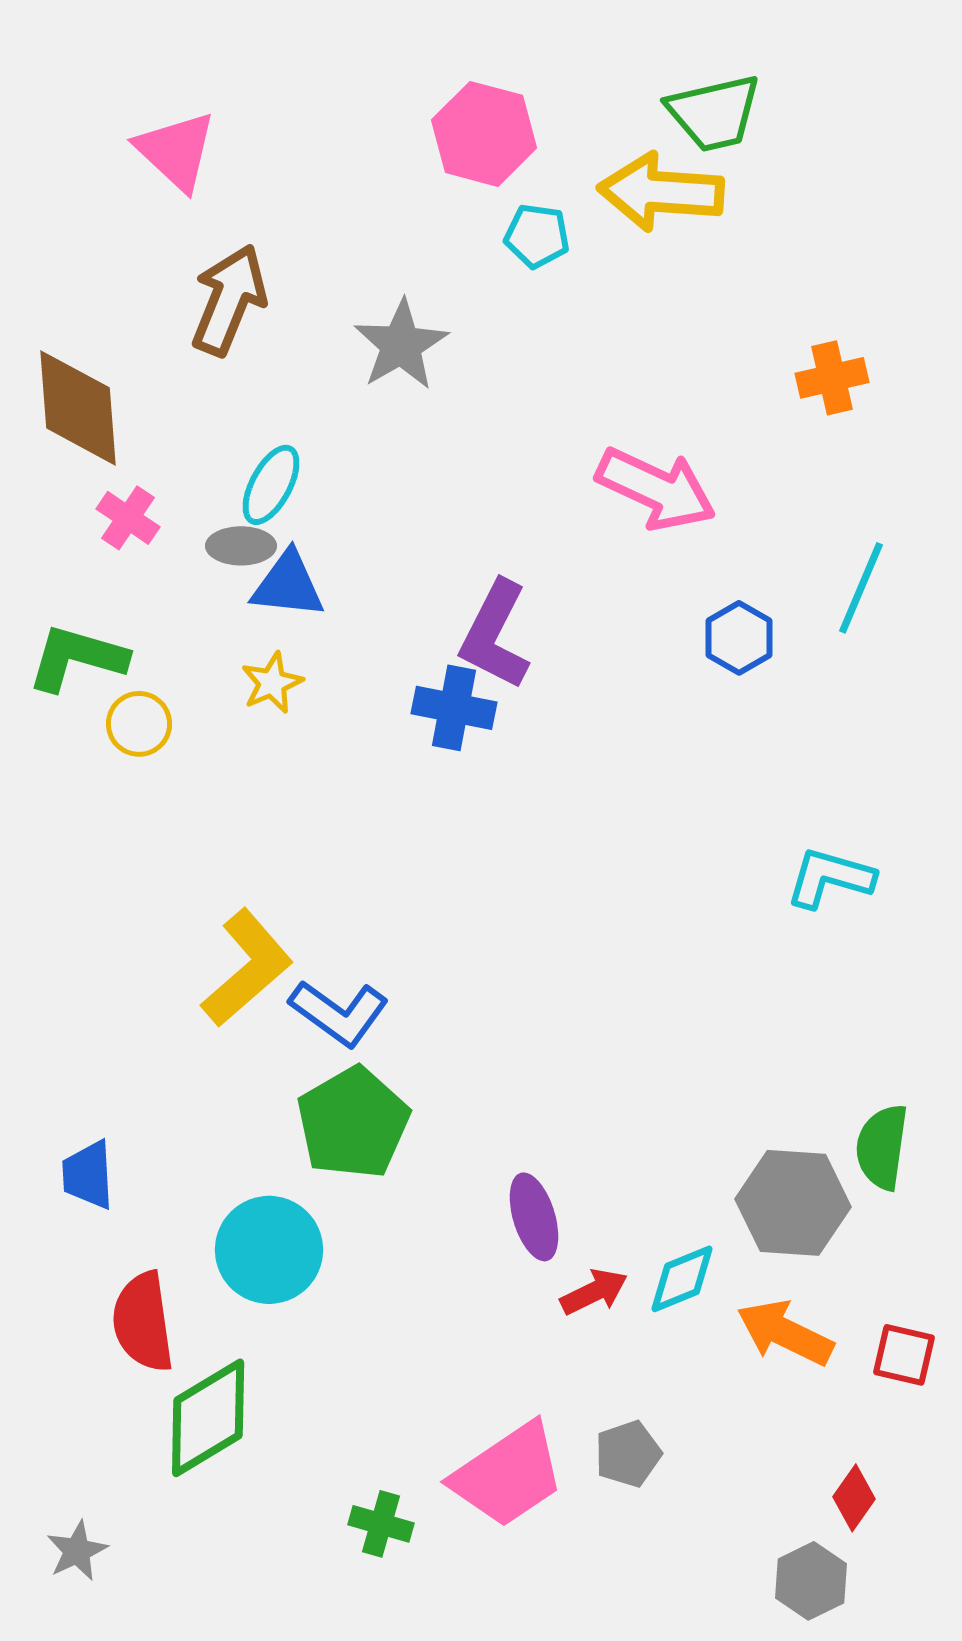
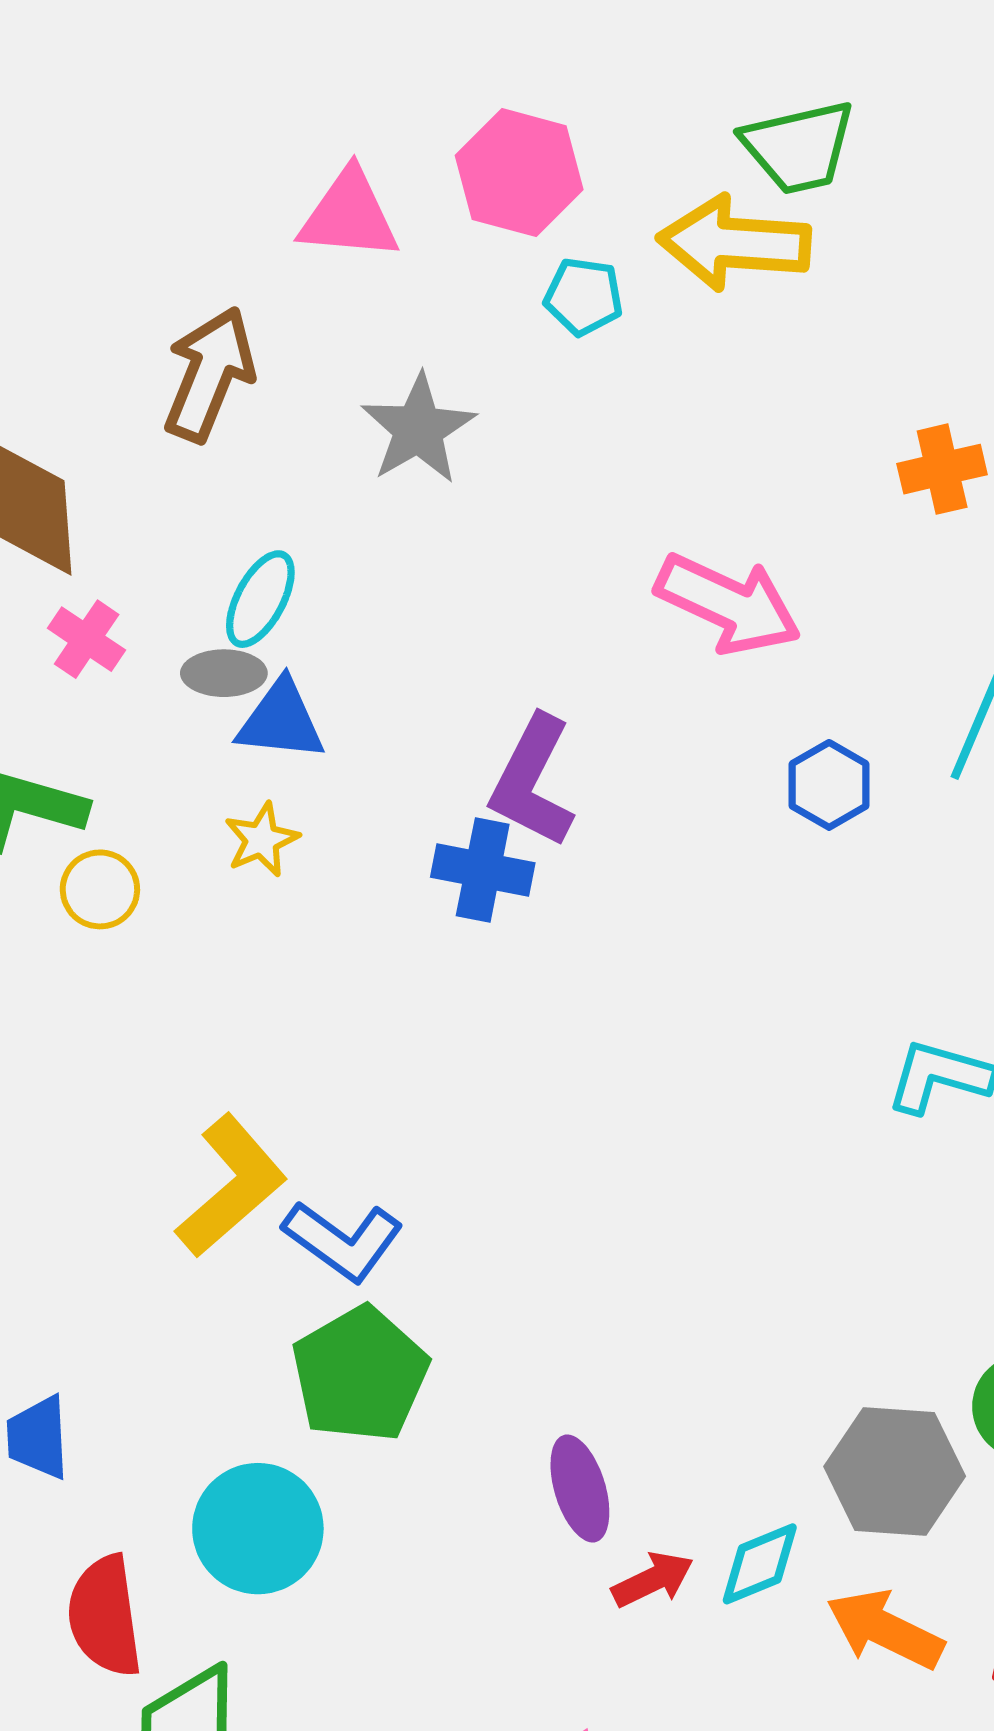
pink triangle: (176, 151) -> (349, 215), moved, turned -38

